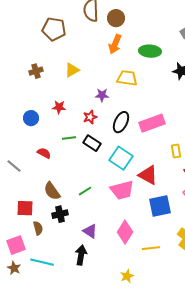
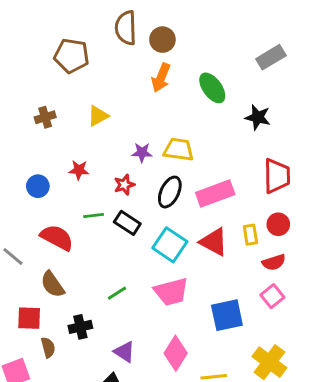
green ellipse: (150, 51) -> (212, 88), turned 50
yellow trapezoid: (127, 78) -> (179, 150), moved
red semicircle: (44, 153) -> (57, 237), size x1.6
red triangle: (148, 175) -> (214, 242), moved
brown semicircle: (52, 191) -> (53, 284), moved

